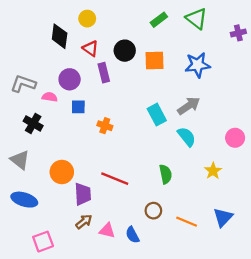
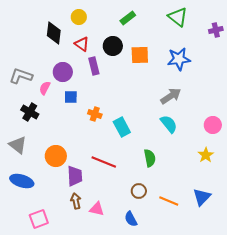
green rectangle: (159, 20) -> (128, 18), moved
pink semicircle: (50, 97) -> (45, 88), turned -72
cyan rectangle: (157, 115) -> (122, 127), moved
yellow star: (213, 171) -> (206, 155), moved
brown arrow: (84, 222) -> (76, 201), turned -63
blue semicircle: (132, 235) -> (131, 219), moved

